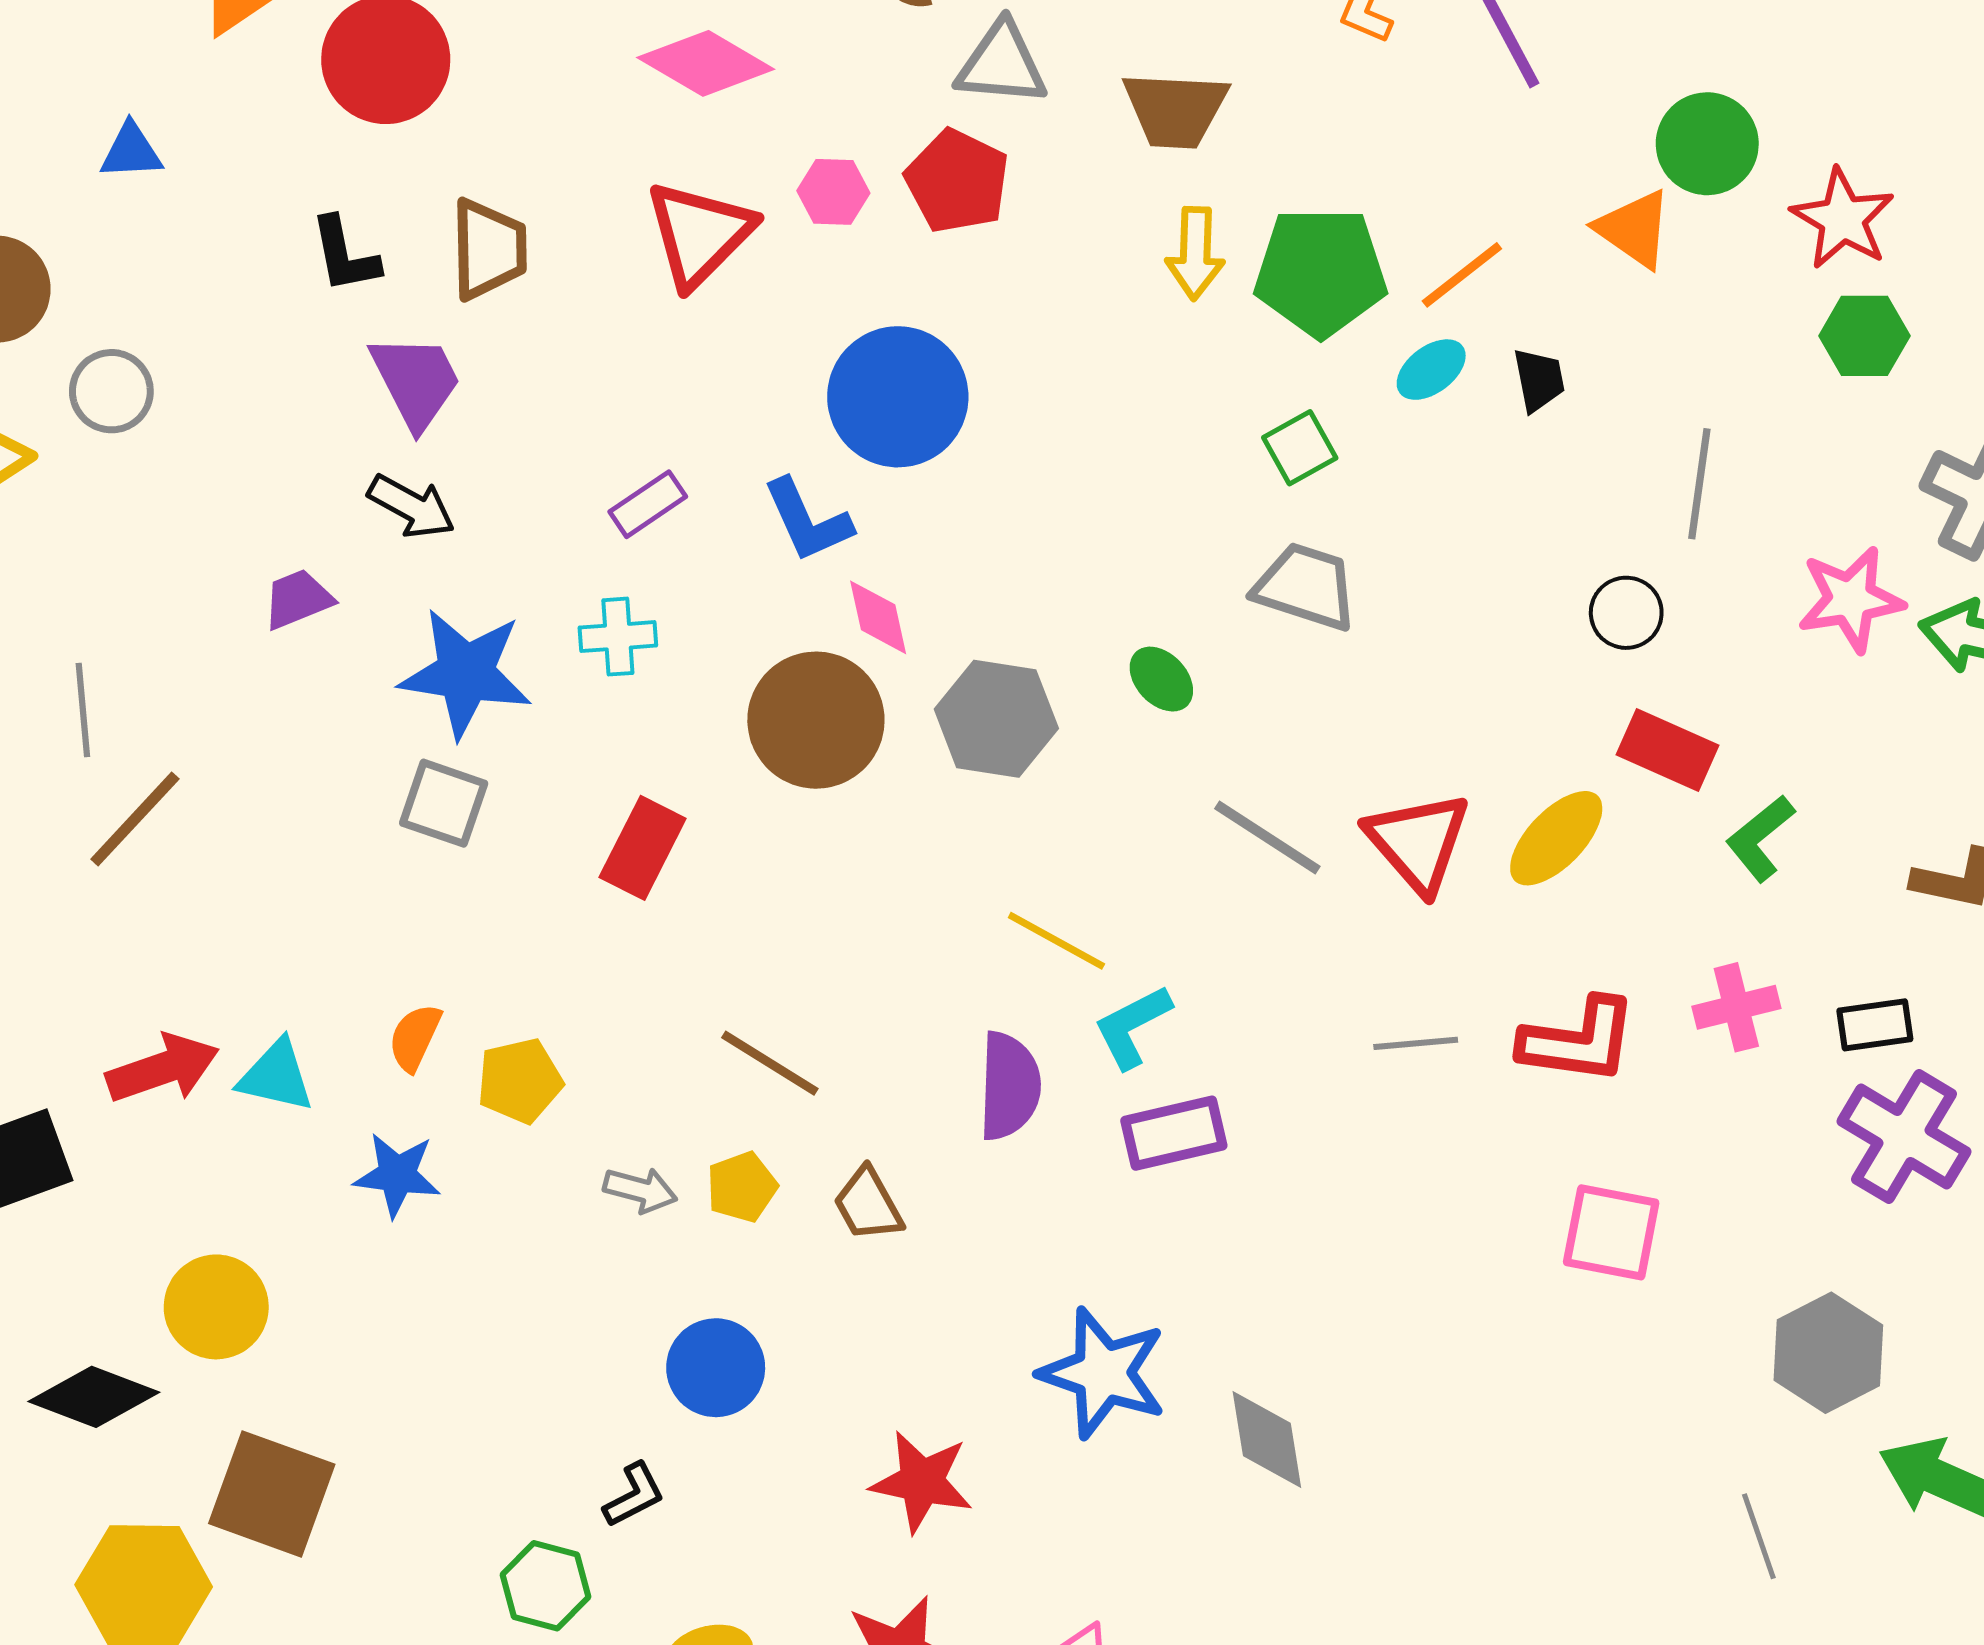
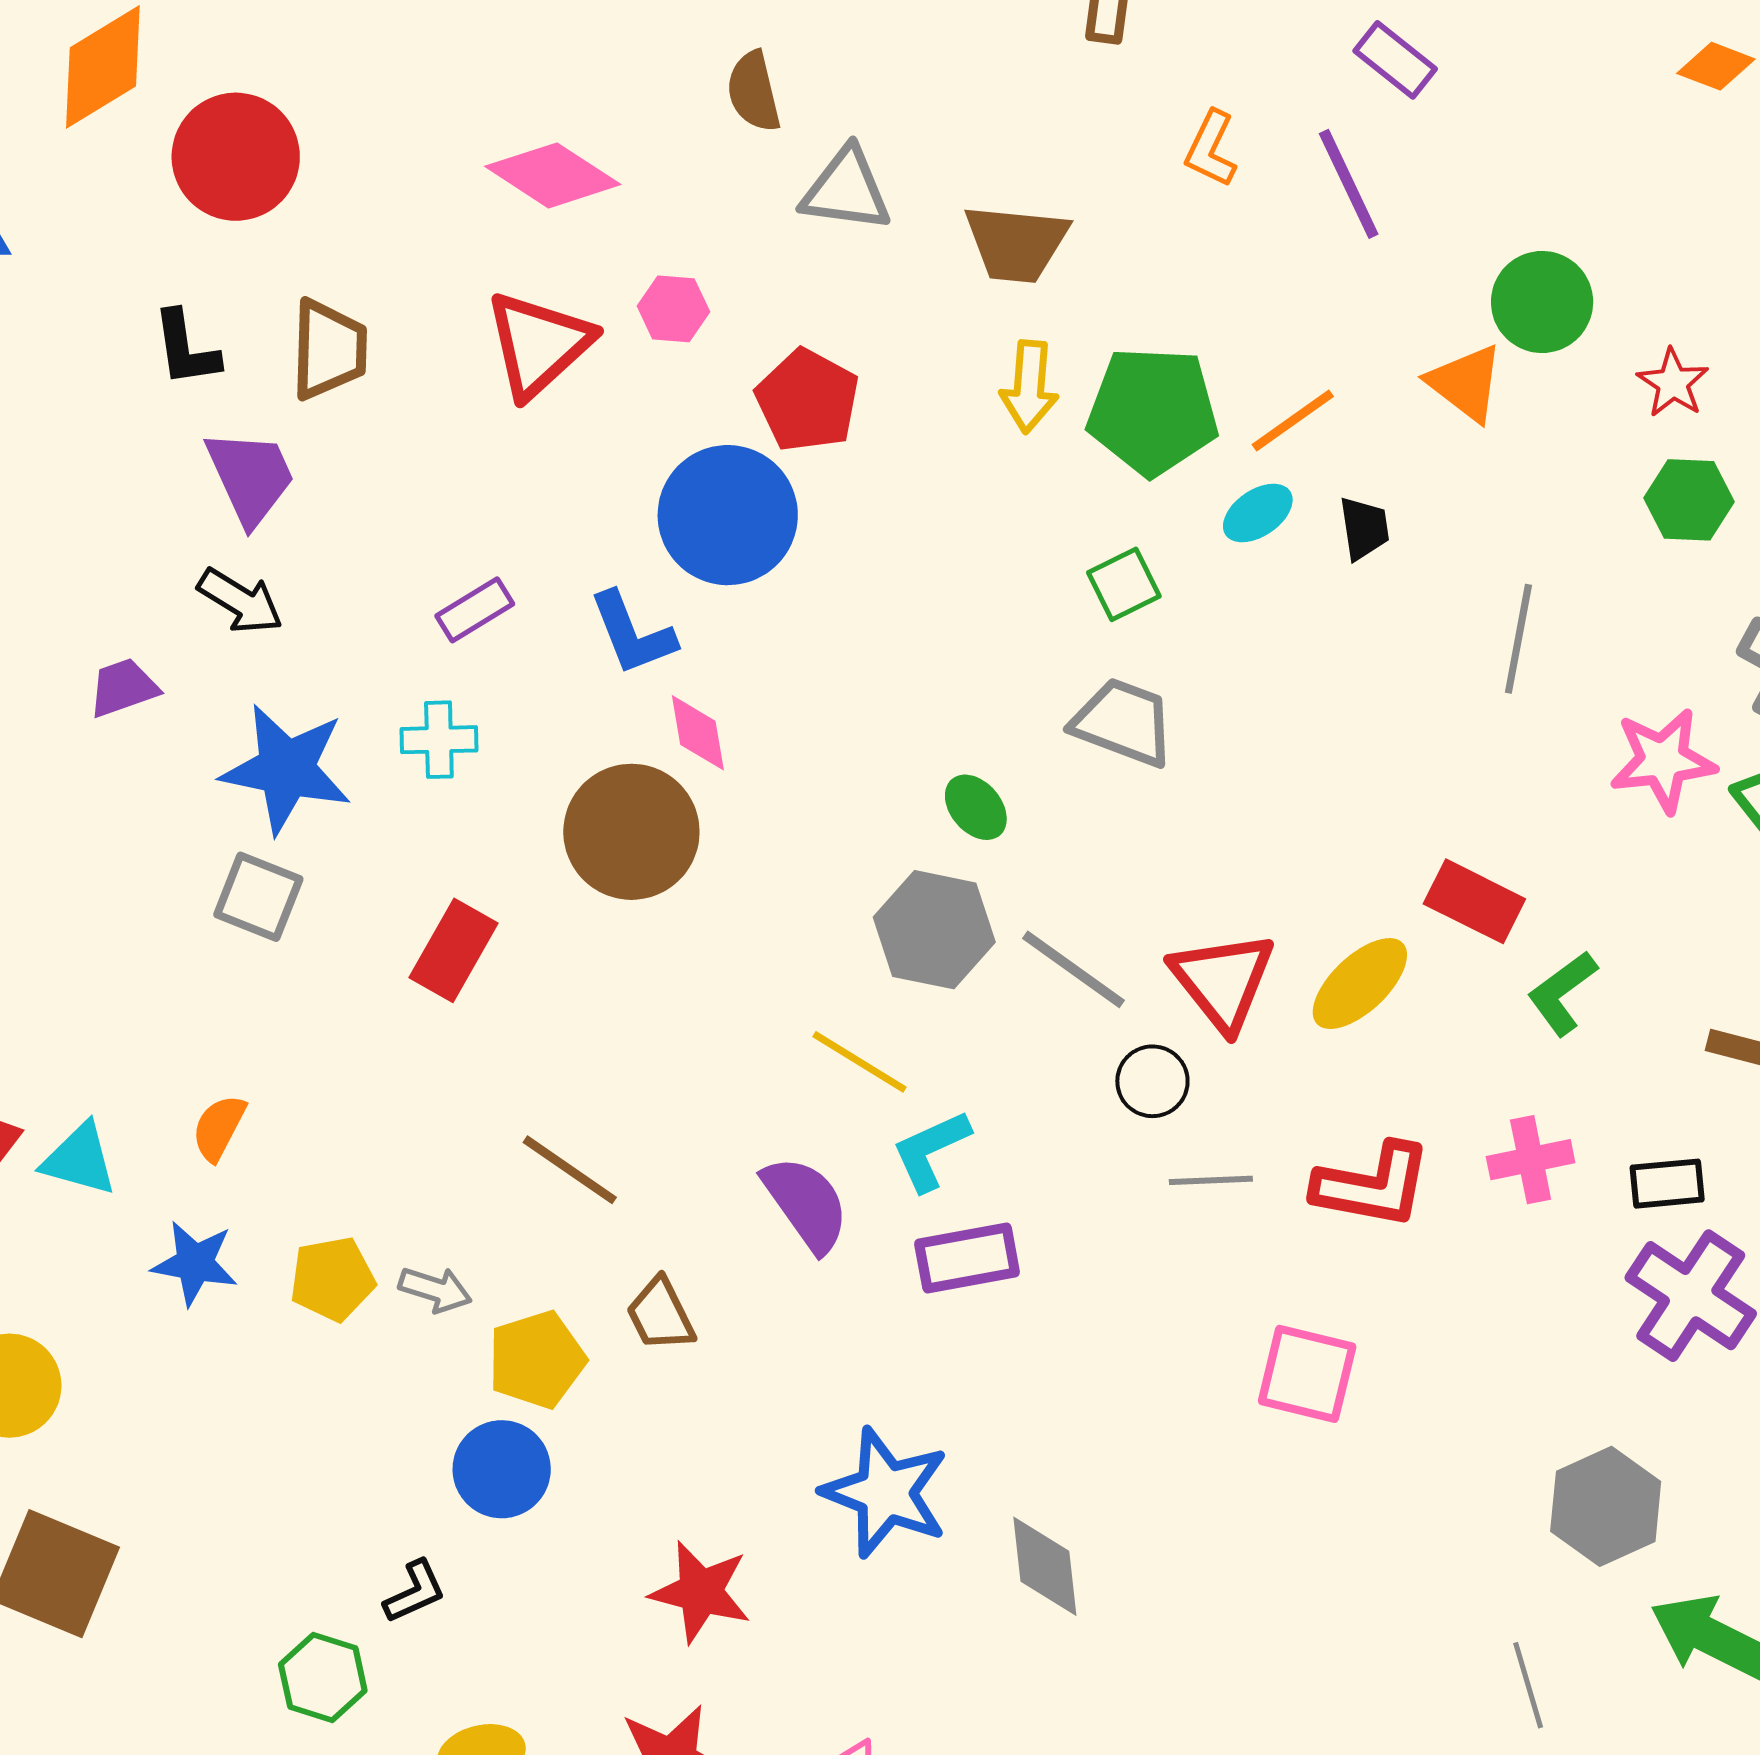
red pentagon: (957, 181) -> (807, 400), moved
red star: (1843, 219) -> (1673, 383), size x0.7
black circle: (1626, 613) -> (1152, 1081), moved
gray hexagon: (996, 719) -> (934, 930), moved
yellow pentagon: (520, 1081) -> (332, 1279), moved
purple semicircle: (1009, 1086) -> (806, 1204), turned -40
yellow pentagon: (742, 1187) -> (537, 1360), moved, size x1.4
pink square: (1611, 1232) -> (1307, 1374), moved

